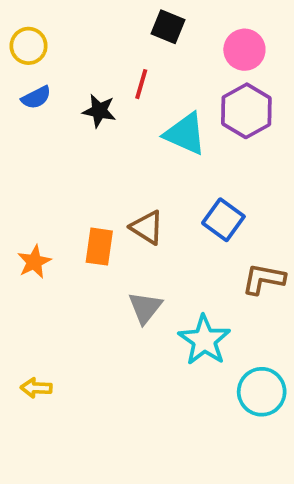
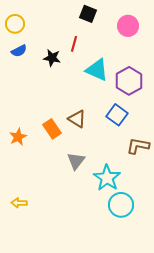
purple hexagon: (246, 111) -> (129, 81), moved
orange rectangle: (99, 247) -> (52, 129), turned -42
cyan circle: (262, 392) -> (121, 205), moved

